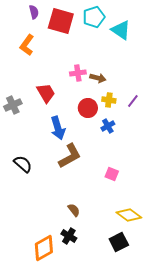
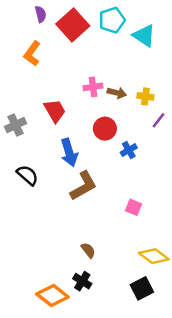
red square: (61, 21) -> (73, 25), turned 32
yellow cross: (109, 100) -> (145, 96), moved
black semicircle: (23, 164) -> (27, 175), moved
orange diamond: (44, 248) -> (52, 295), turned 68

